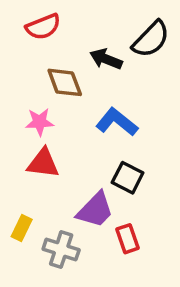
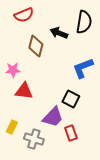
black semicircle: (151, 39) -> (84, 22), turned -35
brown diamond: (65, 82) -> (36, 46), turned 35
pink star: (40, 122) -> (13, 70), moved
blue L-shape: (117, 122) -> (83, 68), moved, turned -60

